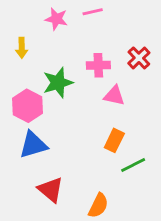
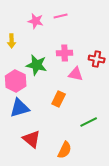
red cross: (139, 58) -> (97, 59), moved, turned -35
green star: (58, 83) -> (37, 65), turned 30
orange rectangle: (114, 140) -> (59, 99), moved

